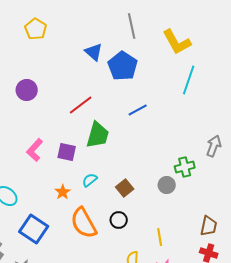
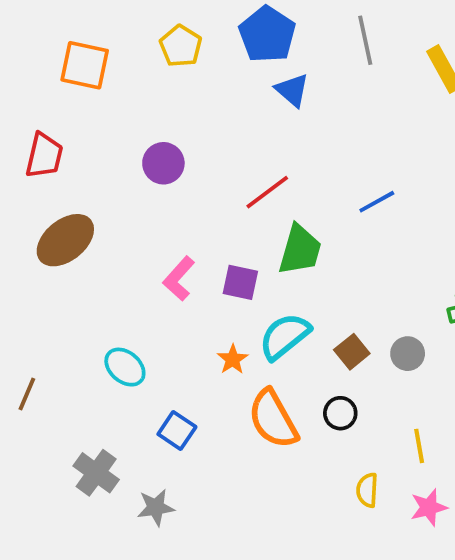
blue pentagon: (123, 66) -> (267, 34), moved
cyan semicircle: (90, 180) -> (285, 336), size x1.8
gray circle: (167, 185) -> (408, 354), moved
blue square: (34, 229) -> (177, 431), size x0.7

